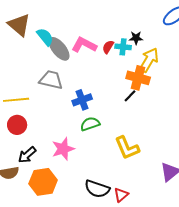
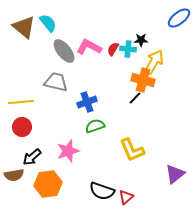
cyan semicircle: (45, 37) -> (48, 23), moved

